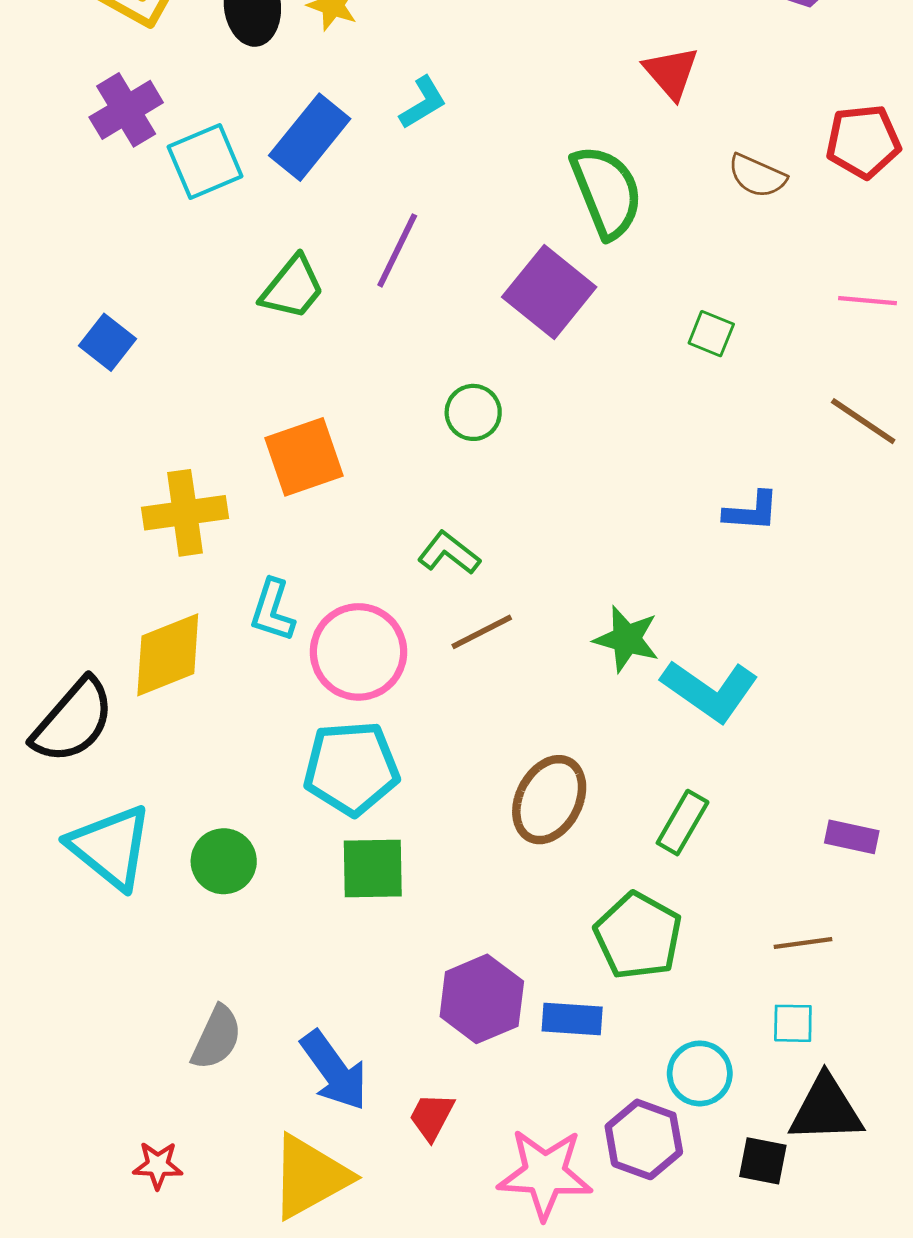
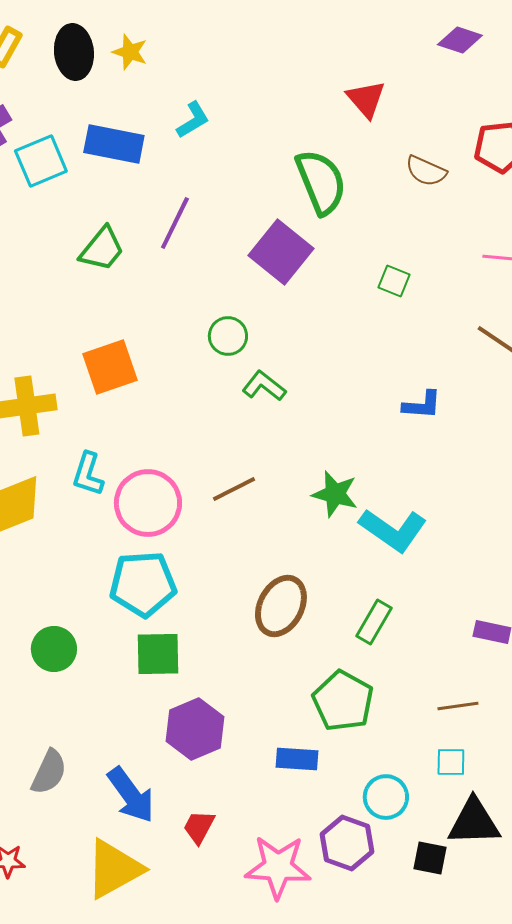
blue rectangle: (310, 137) -> (114, 144), turned 62
green L-shape: (449, 553) -> (264, 386), moved
purple hexagon: (482, 999) -> (195, 729), moved

